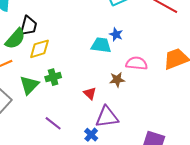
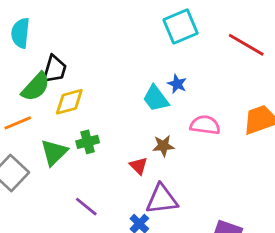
cyan trapezoid: (101, 45) -> (156, 98), turned -135
brown star: (117, 80) -> (163, 146), moved

